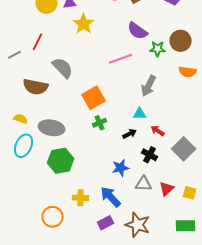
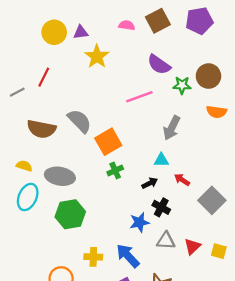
gray semicircle: (63, 68) -> (79, 121), moved
black cross: (150, 155) -> (161, 207), moved

